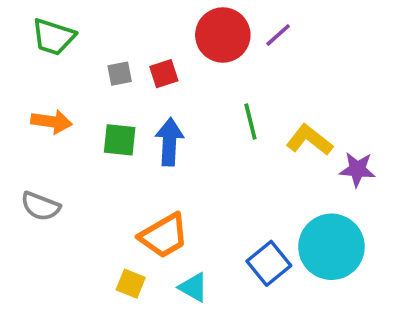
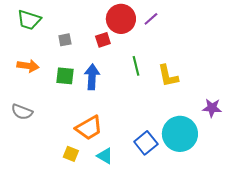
red square: (164, 74) -> (103, 40), moved
yellow L-shape: (309, 140) -> (168, 76), turned -140
purple star: (357, 169) -> (212, 108), moved

